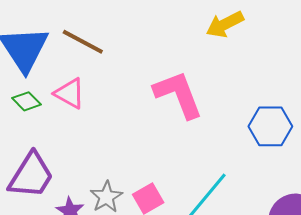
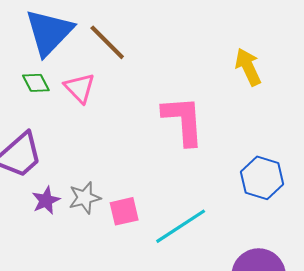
yellow arrow: (225, 24) -> (248, 67), turned 75

